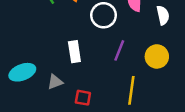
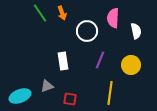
cyan ellipse: (22, 72) -> (20, 96), moved

